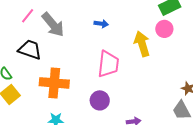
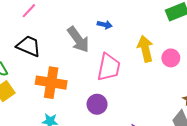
gray arrow: (53, 25) -> (78, 40), moved
pink circle: (164, 29) -> (171, 58), moved

